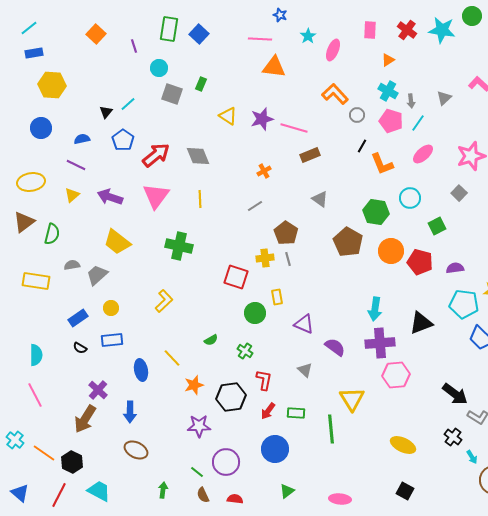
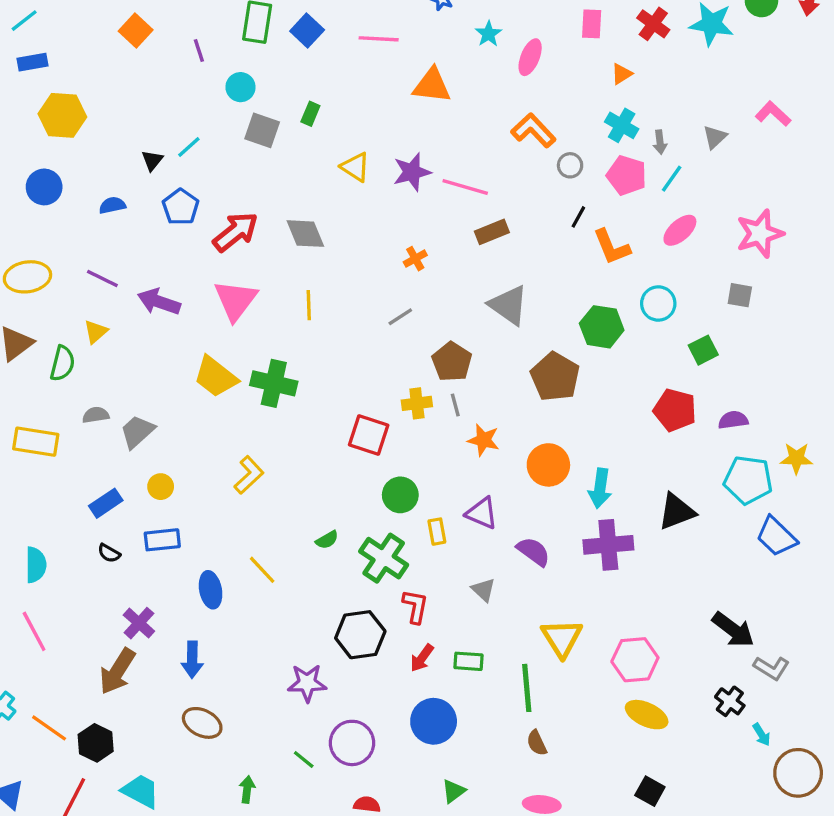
pink line: (260, 39) -> (379, 39), moved
purple line: (76, 165) -> (102, 279), moved
gray square: (459, 193) -> (740, 295), turned -35
yellow triangle: (72, 195) -> (96, 332), moved
gray triangle: (320, 199) -> (508, 305), size x1.5
yellow trapezoid: (117, 242) -> (216, 377), moved
orange circle: (391, 251) -> (548, 465), moved
yellow rectangle: (277, 297) -> (437, 532), moved
green cross: (245, 351) -> (384, 558), size x1.8
pink hexagon: (396, 375) -> (635, 660), moved
orange star: (194, 385) -> (483, 440), moved, turned 30
brown semicircle: (203, 495) -> (537, 743), moved

